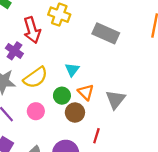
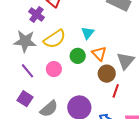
brown circle: (75, 113) -> (107, 74), moved
red line: (96, 136) -> (116, 91), moved

